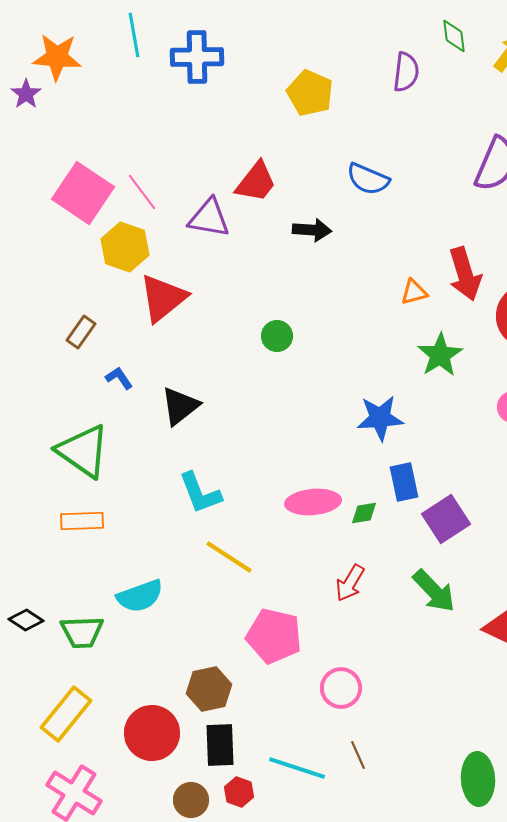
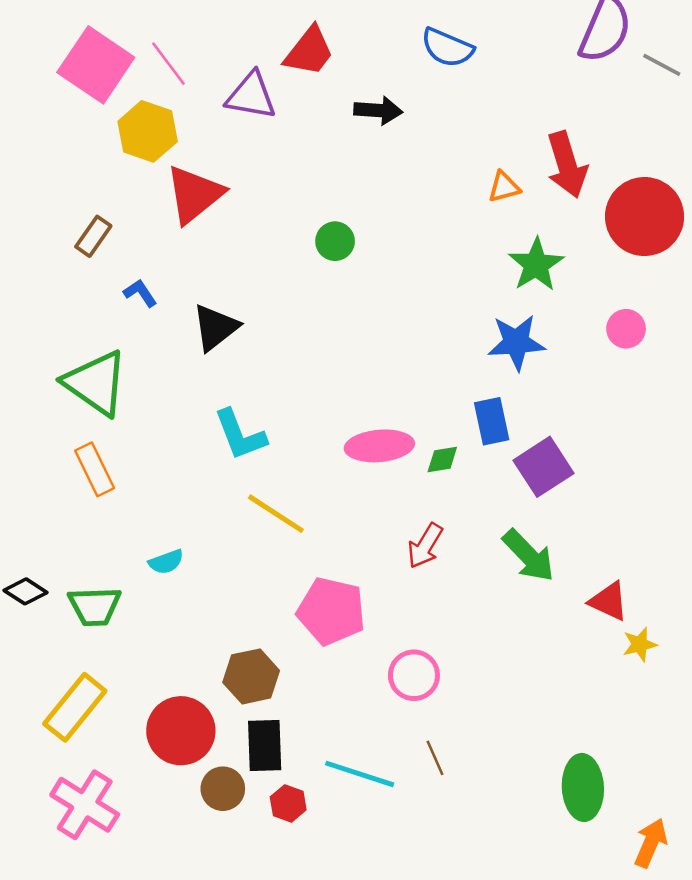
blue star: (380, 418) -> (516, 342), moved
orange rectangle: (82, 521) -> (95, 469), turned 66
cyan semicircle: (140, 596) -> (166, 562), size x0.6
brown circle: (191, 800) -> (223, 789), moved

